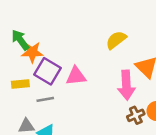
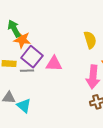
yellow semicircle: (116, 40) -> (90, 40), turned 102
gray line: (45, 99) -> (27, 71), moved

